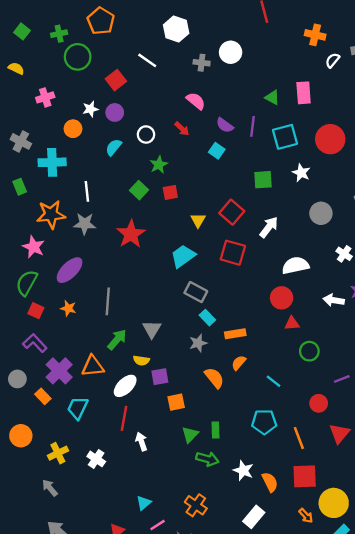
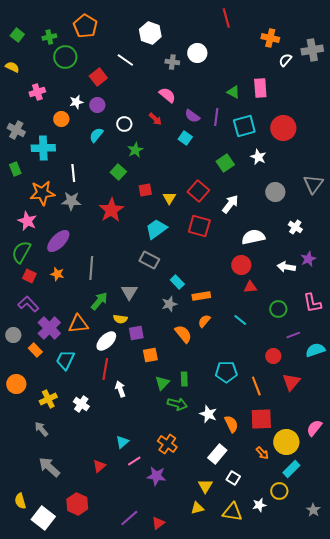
green square: (263, 180) -> (225, 163), turned -30
red square: (170, 192) -> (145, 190), moved
gray rectangle: (196, 292) -> (149, 260), moved
green circle: (309, 351) -> (278, 309), moved
cyan line: (273, 381) -> (240, 320), moved

